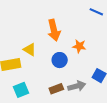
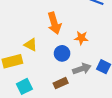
gray arrow: (77, 86) -> (82, 69), moved

